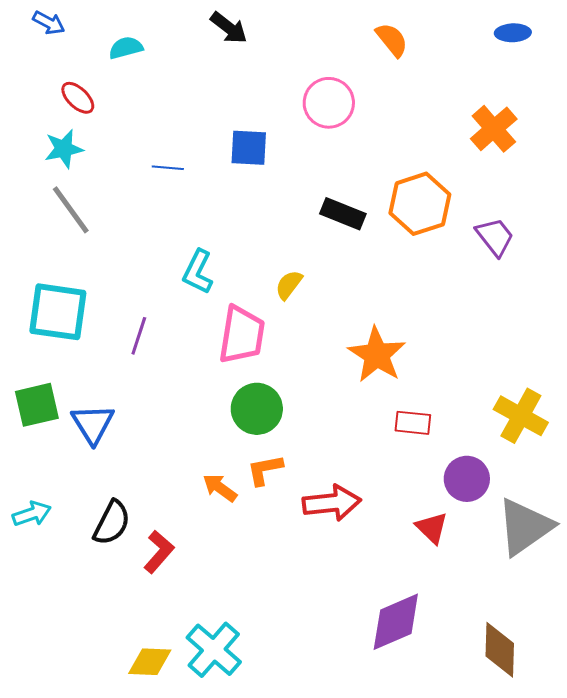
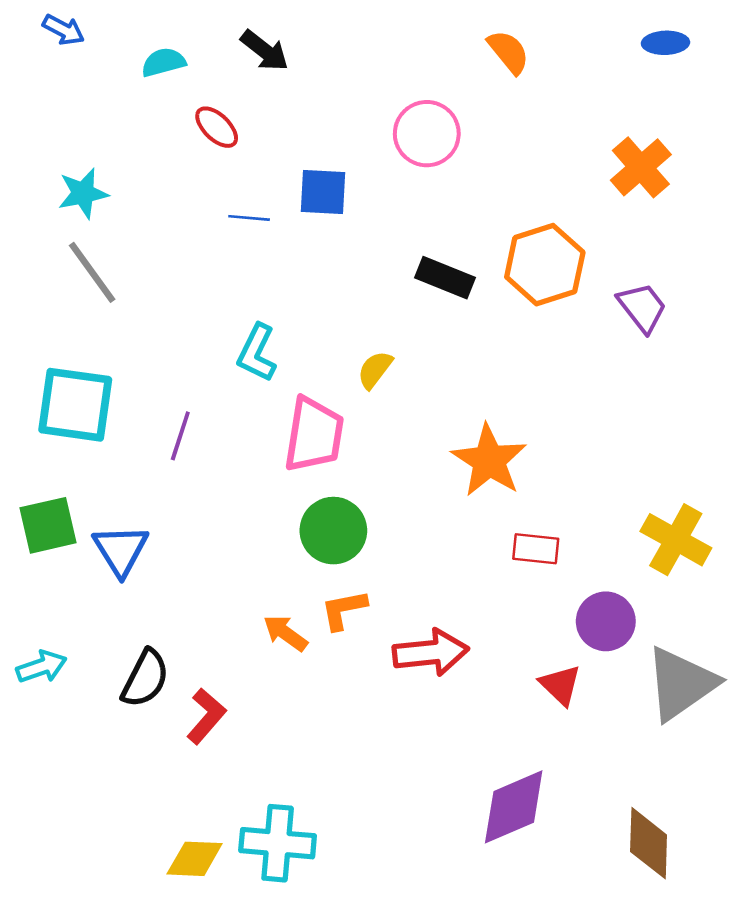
black arrow: (229, 28) -> (265, 51), moved
red ellipse: (78, 98) -> (217, 127), moved
blue line: (168, 168) -> (249, 218), moved
cyan cross: (214, 650) -> (278, 843), turned -36

